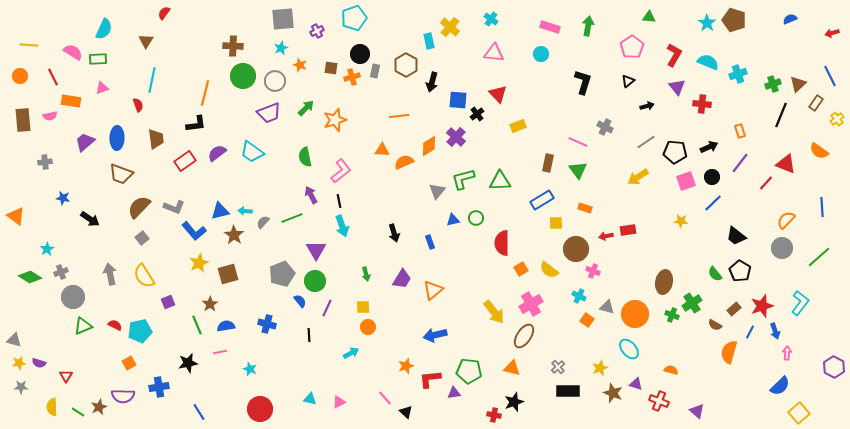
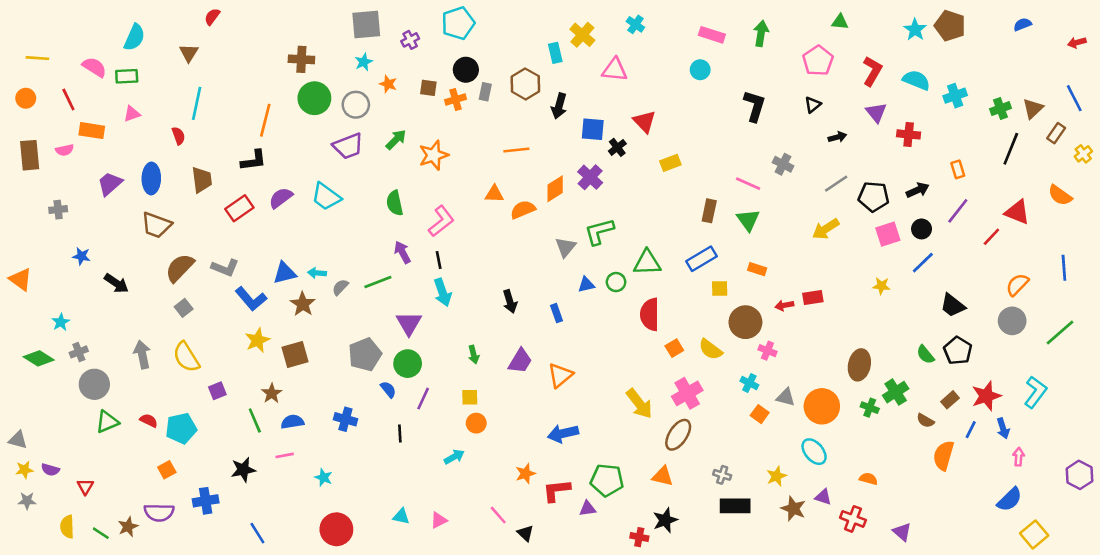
pink triangle: (494, 53) -> (615, 70), moved
green triangle: (500, 181) -> (647, 263), moved
gray cross: (558, 367) -> (722, 475), turned -32

